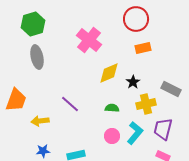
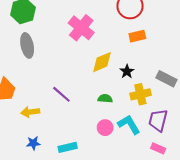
cyan L-shape: (135, 133) -> (129, 124), turned -70

